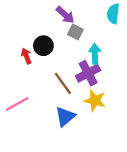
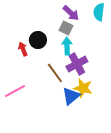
purple arrow: (65, 15) -> (71, 13), moved
cyan arrow: (95, 54) -> (67, 46), moved
blue triangle: (65, 117) -> (71, 96), moved

